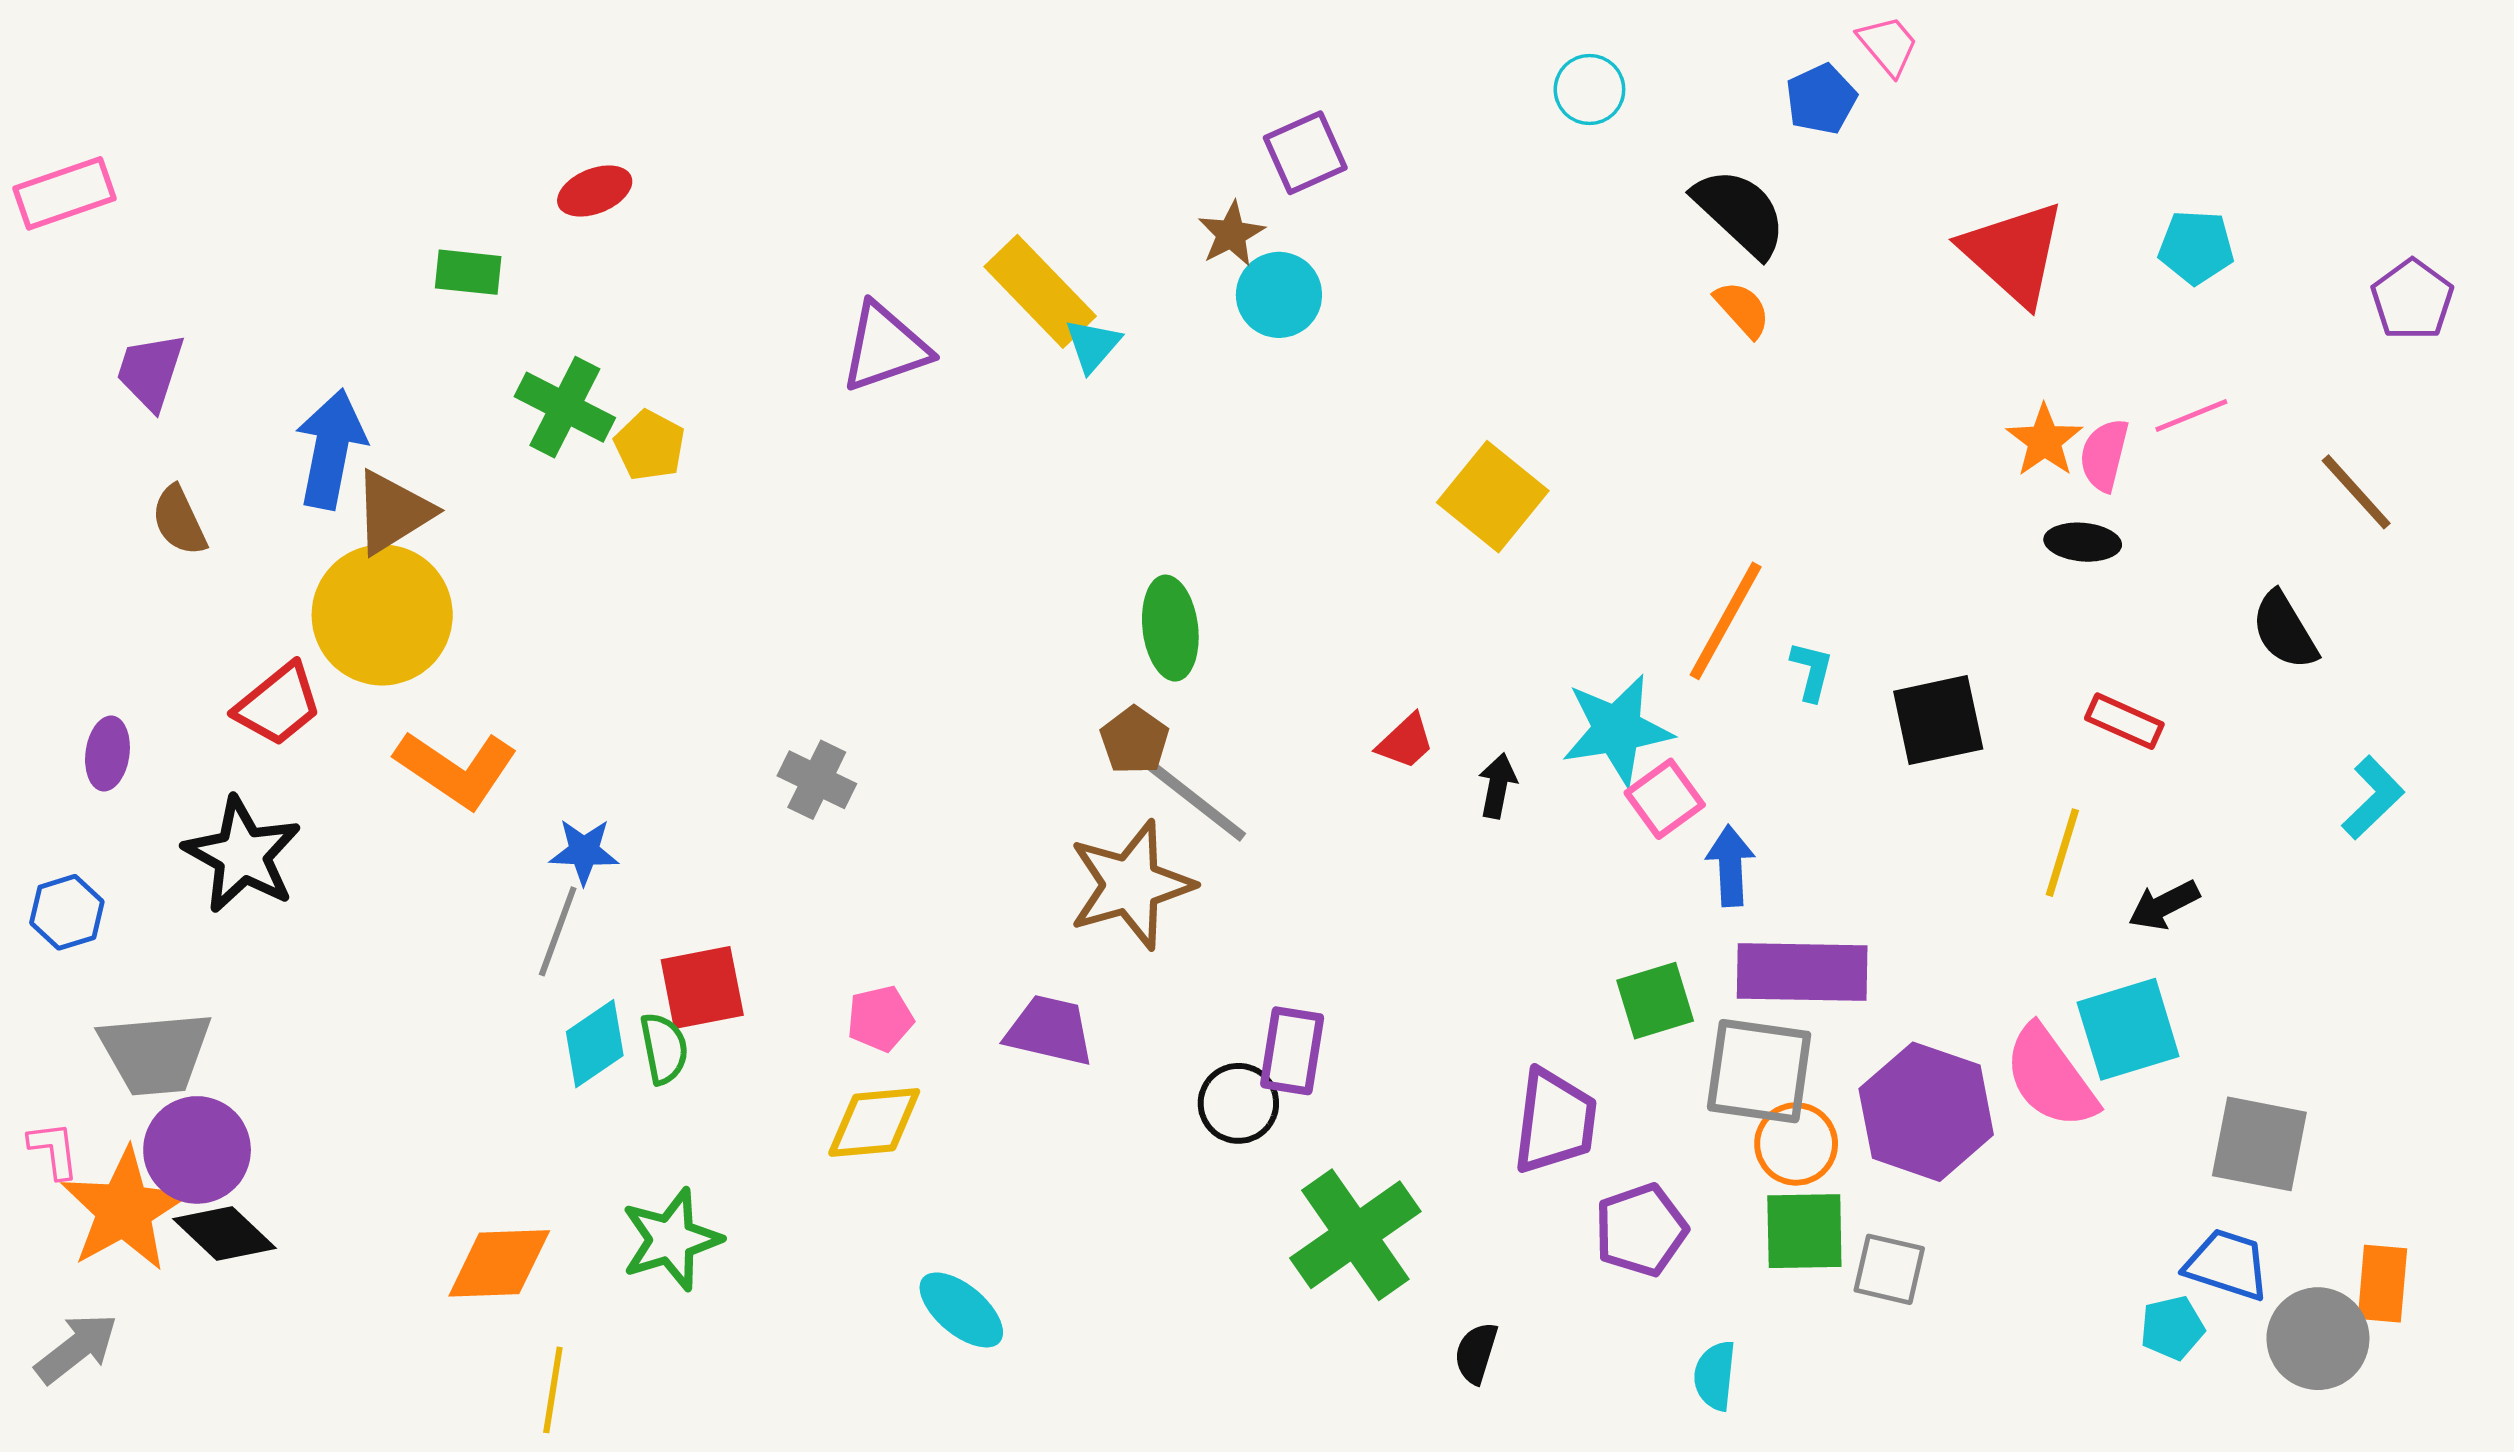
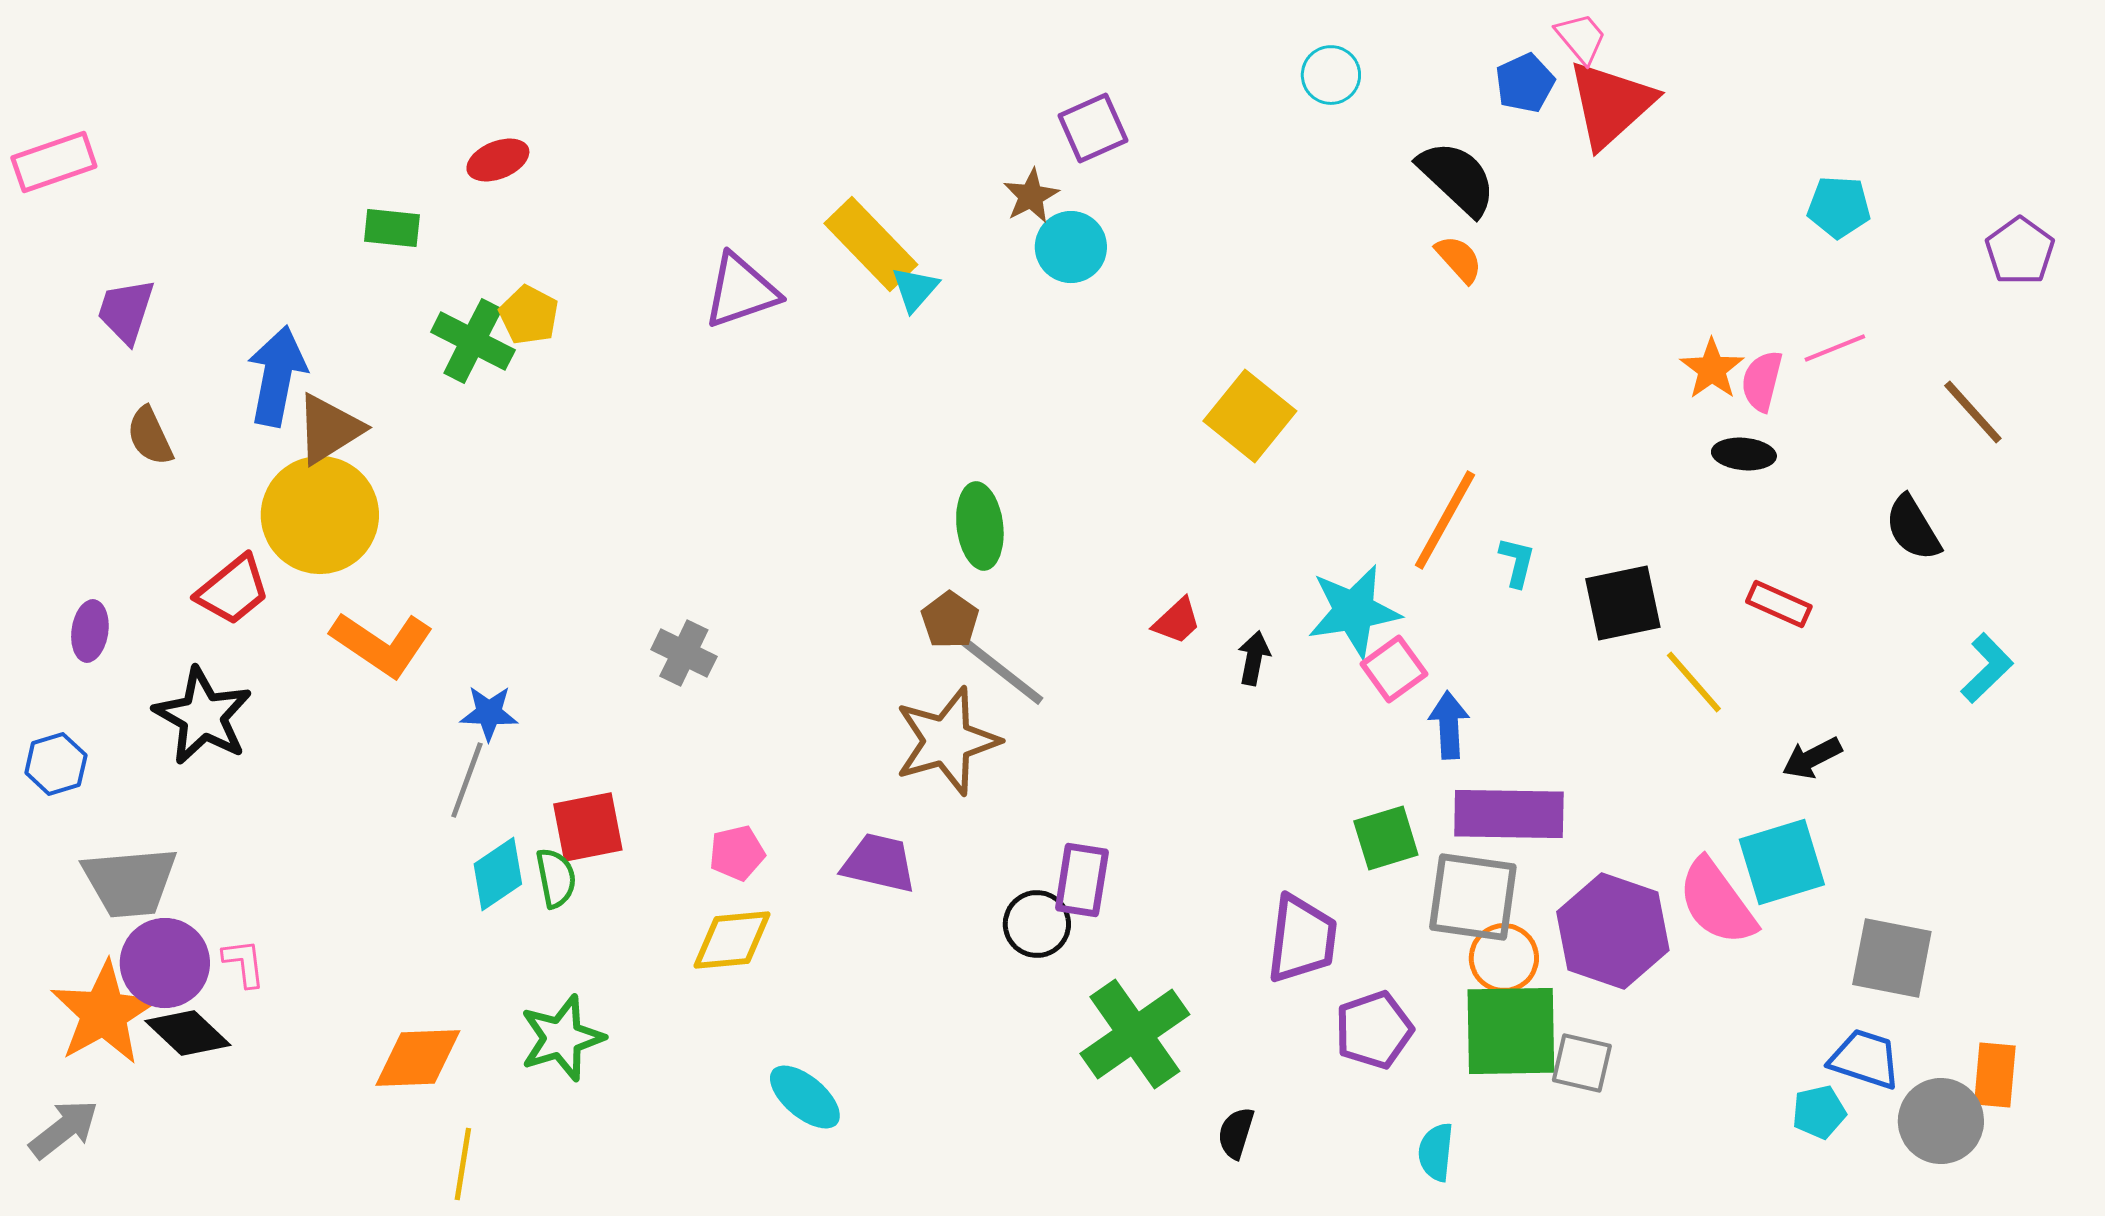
red triangle: (2013, 253) -> (1611, 104), moved, turned 36
yellow pentagon: (650, 445) -> (529, 315), moved
yellow line: (2062, 853) -> (1694, 682), moved, turned -58
pink L-shape: (54, 1150) -> (244, 963), moved
green square: (1804, 1231) -> (1511, 1031), size x1.4

